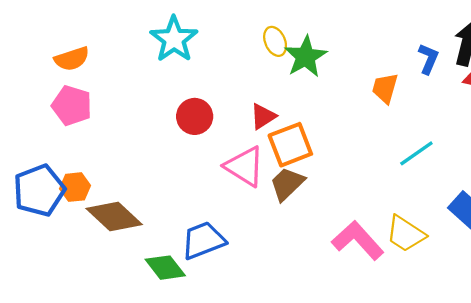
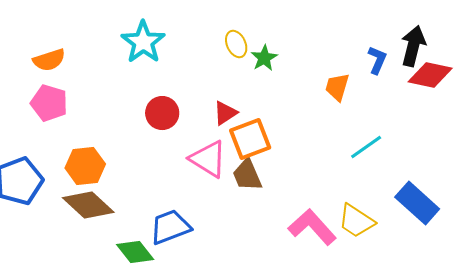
green star: (306, 57) -> (264, 58), size x0.7
brown trapezoid: (287, 184) -> (247, 175), turned -69
orange hexagon: (75, 187) -> (85, 166), moved, size x1.4

